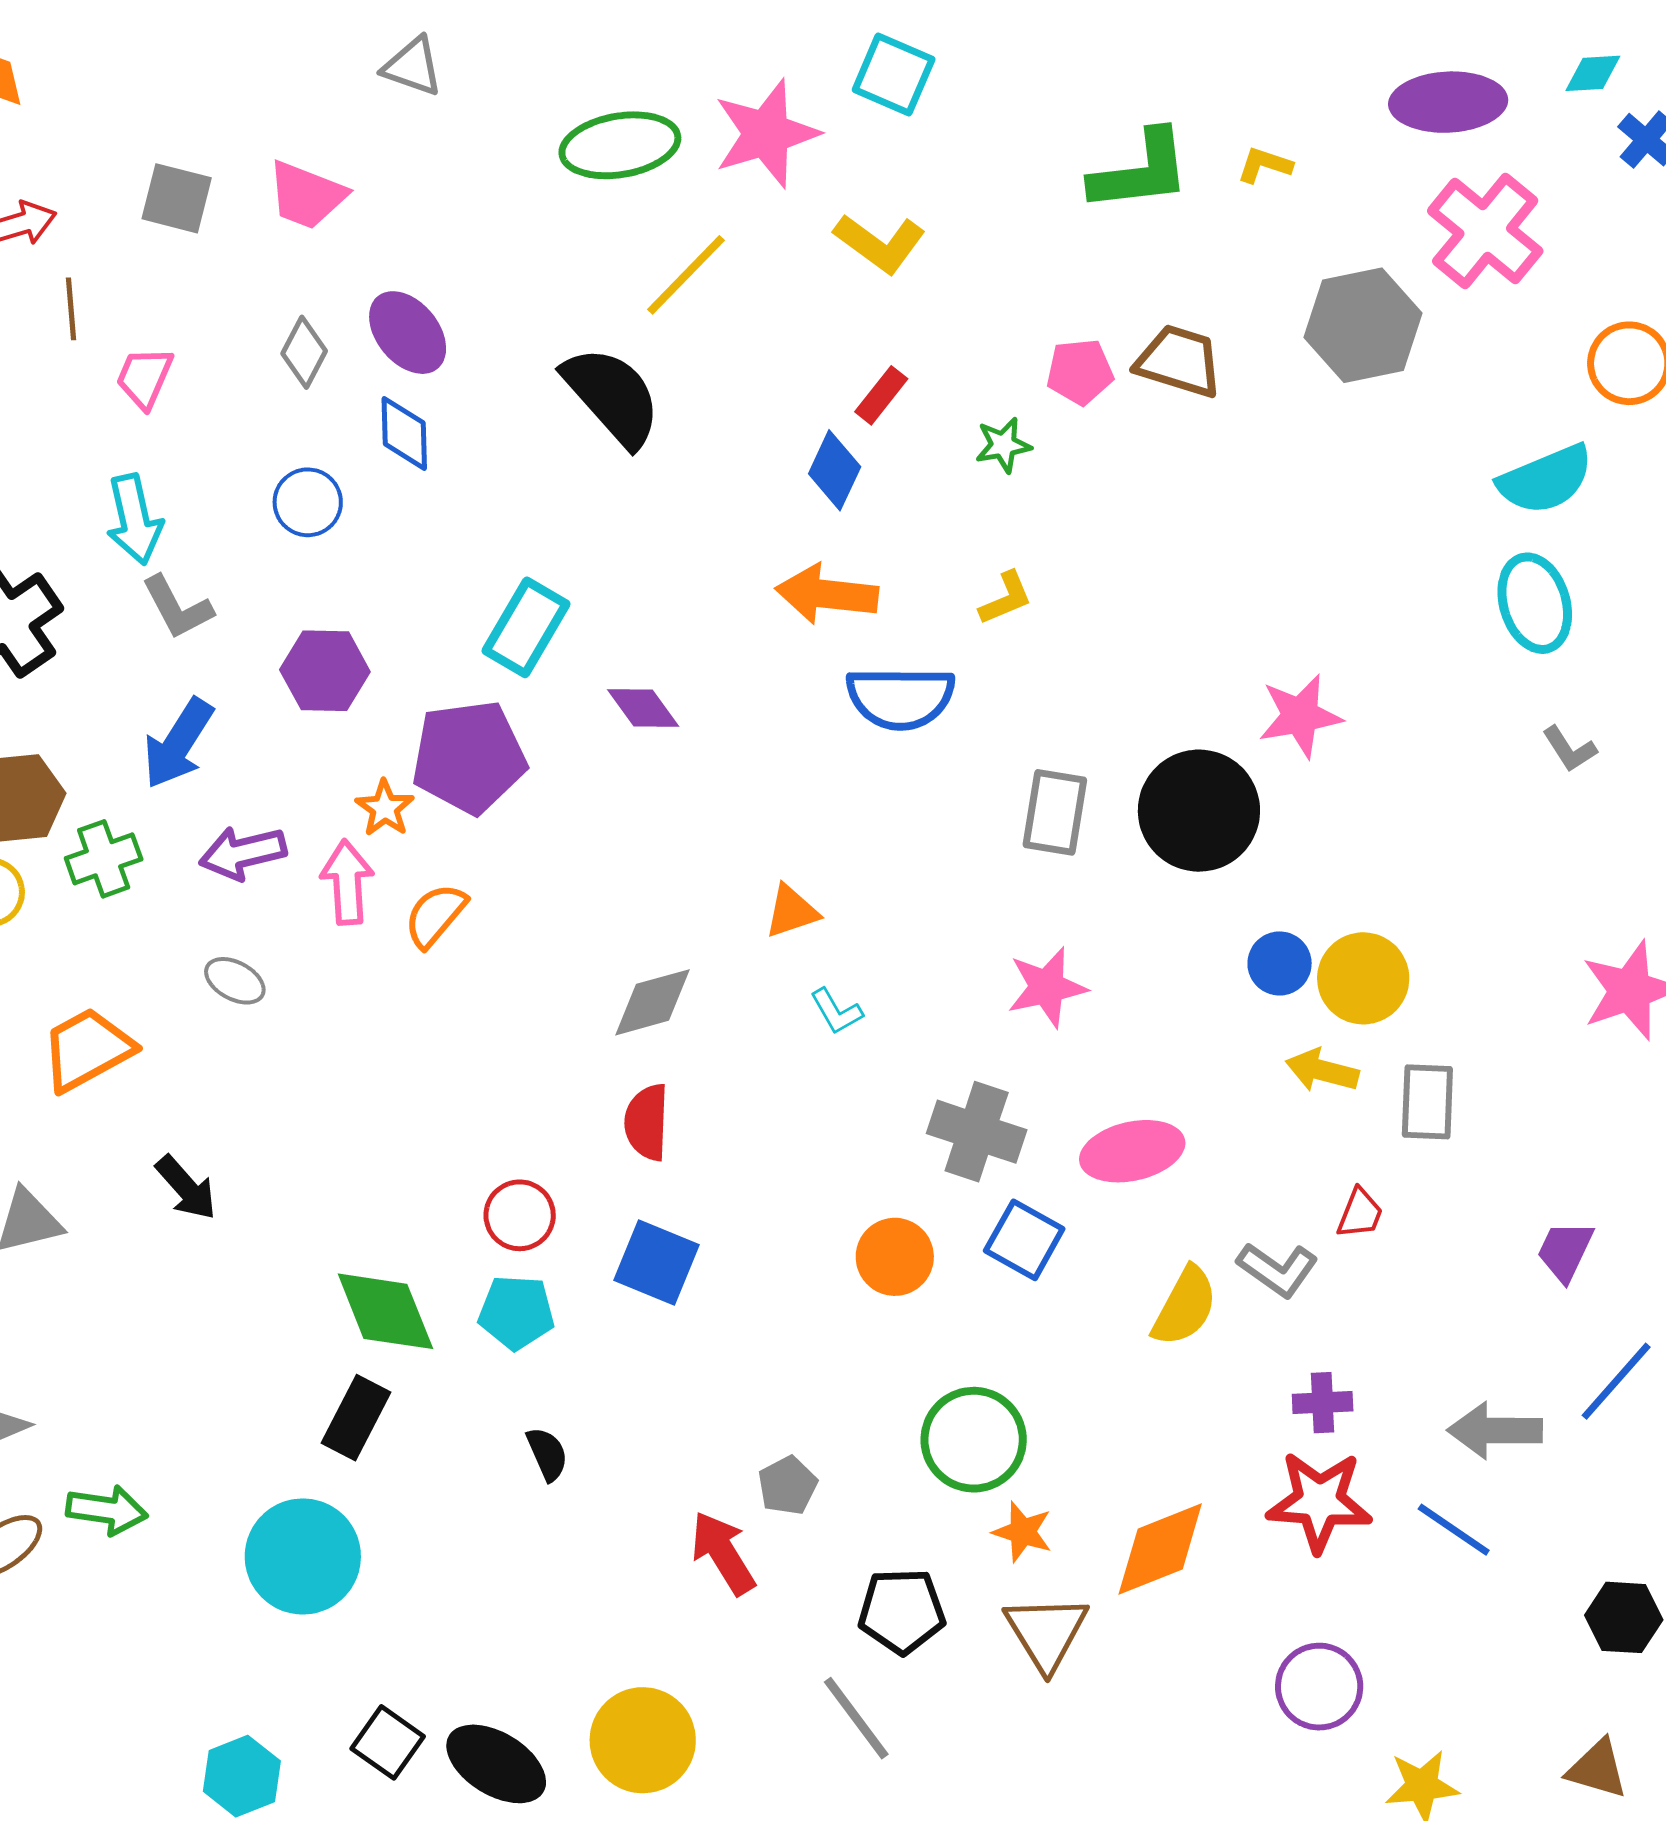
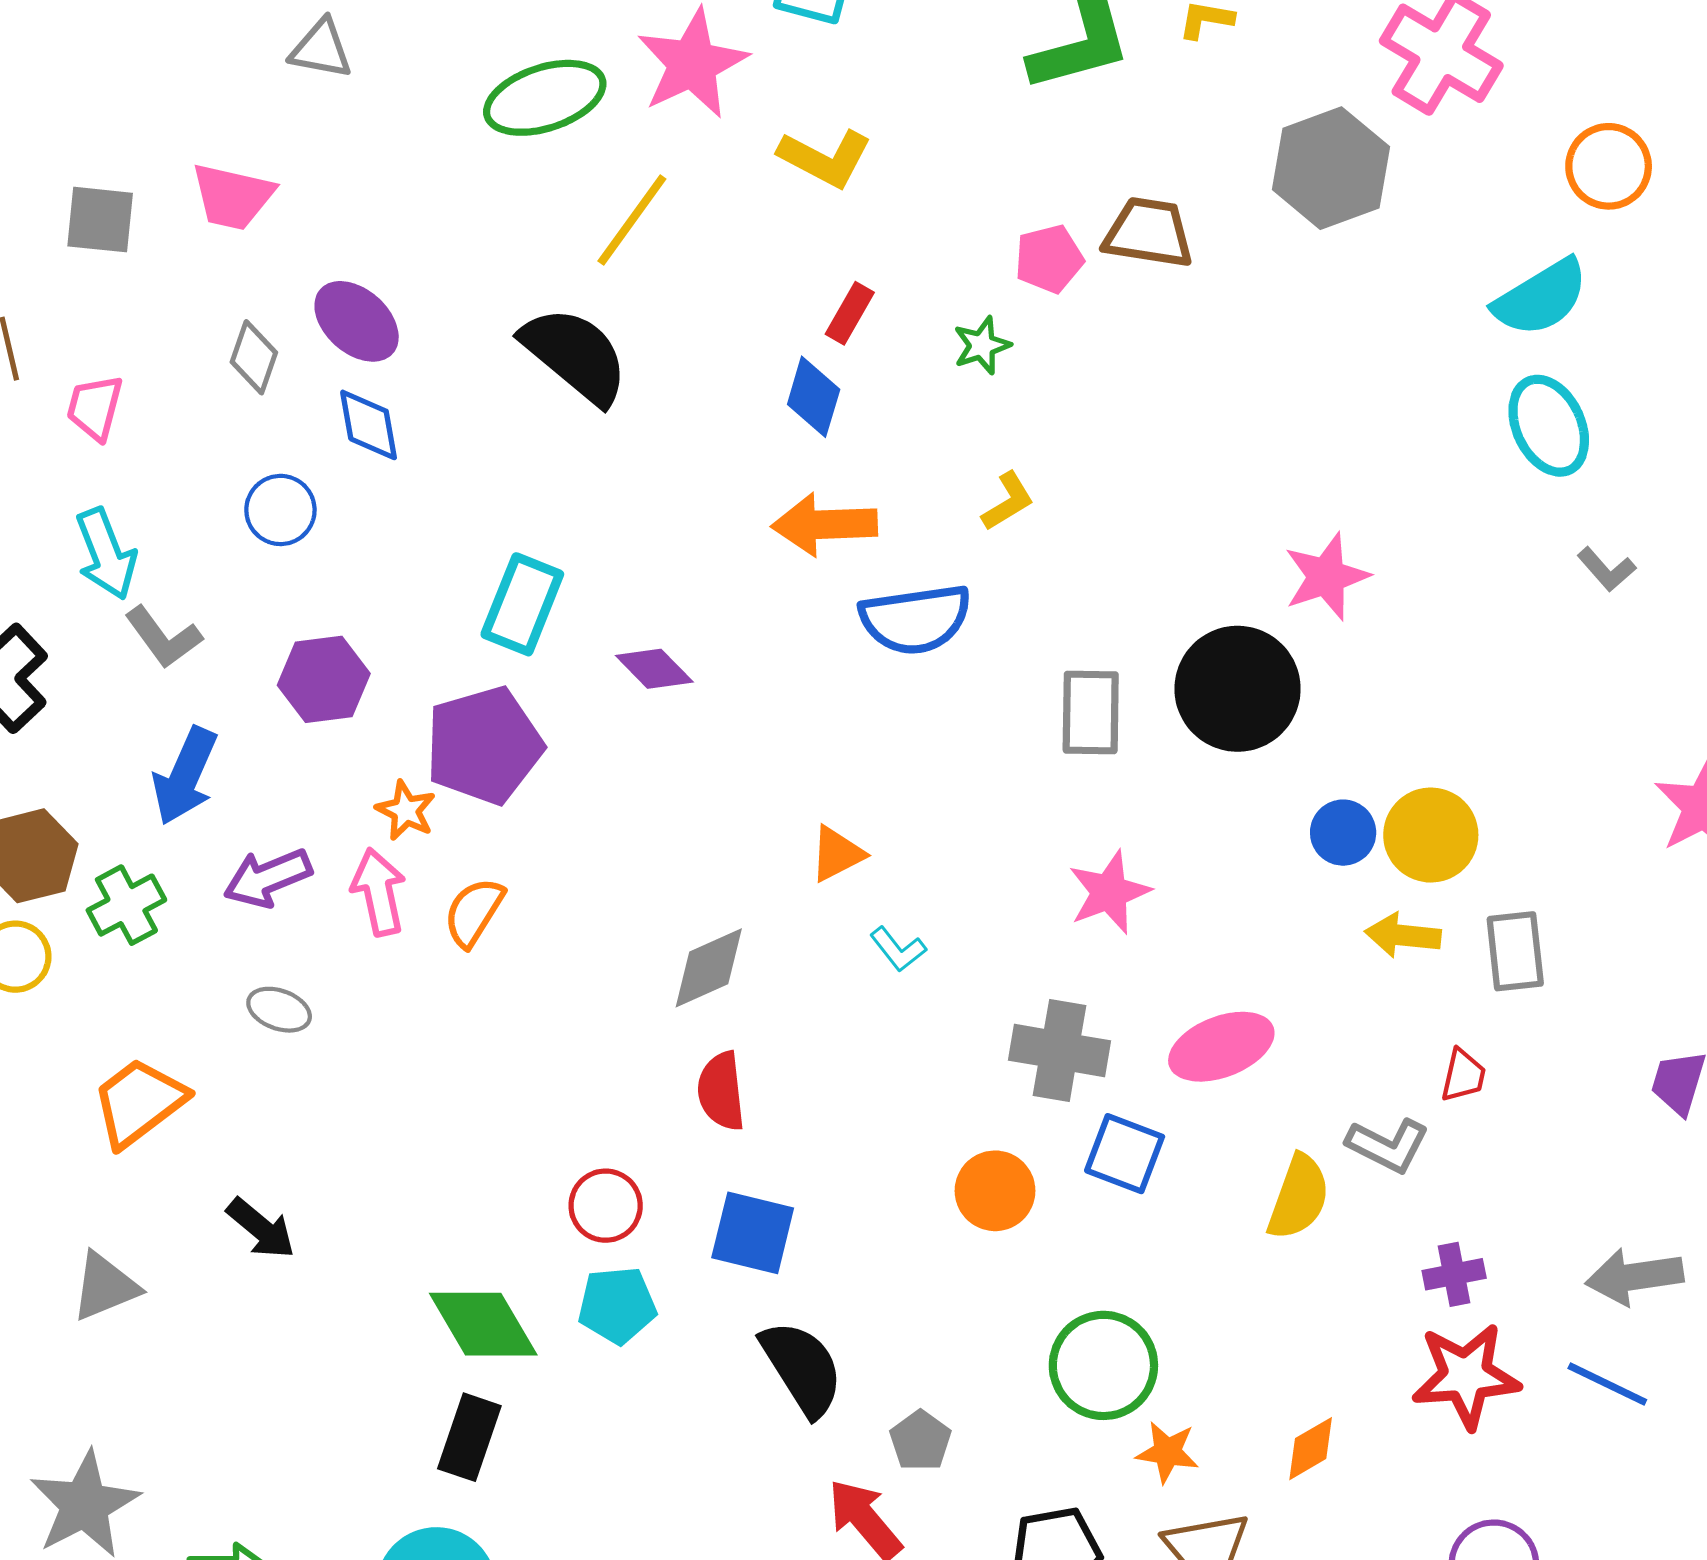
black semicircle: (547, 1454) -> (802, 1368), moved, size x1.8
orange diamond: (1160, 1549) -> (1311, 1449), size x0.6

